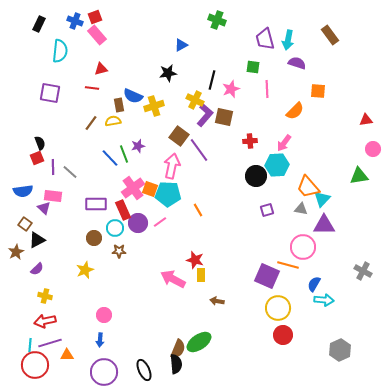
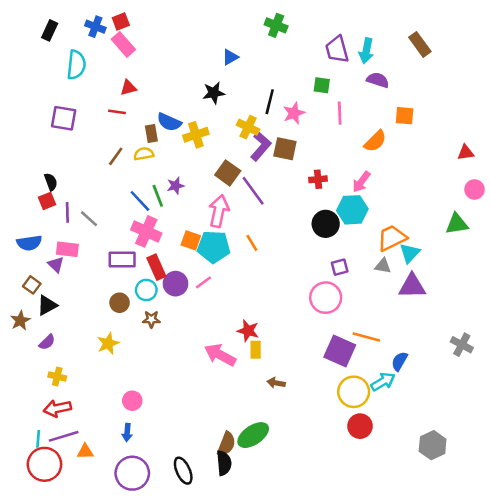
orange trapezoid: (308, 187) -> (392, 238), turned 105
pink cross: (133, 188) -> (146, 231), moved, turned -30
orange line: (198, 210) -> (252, 243), moved
pink circle: (303, 247) -> (326, 298), moved
cyan arrow: (324, 300) -> (383, 382), moved, turned -36

